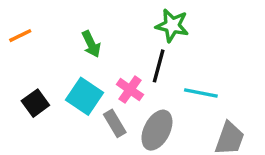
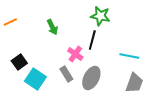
cyan line: (201, 93) -> (129, 56), moved
cyan square: (84, 96) -> (35, 79), moved

